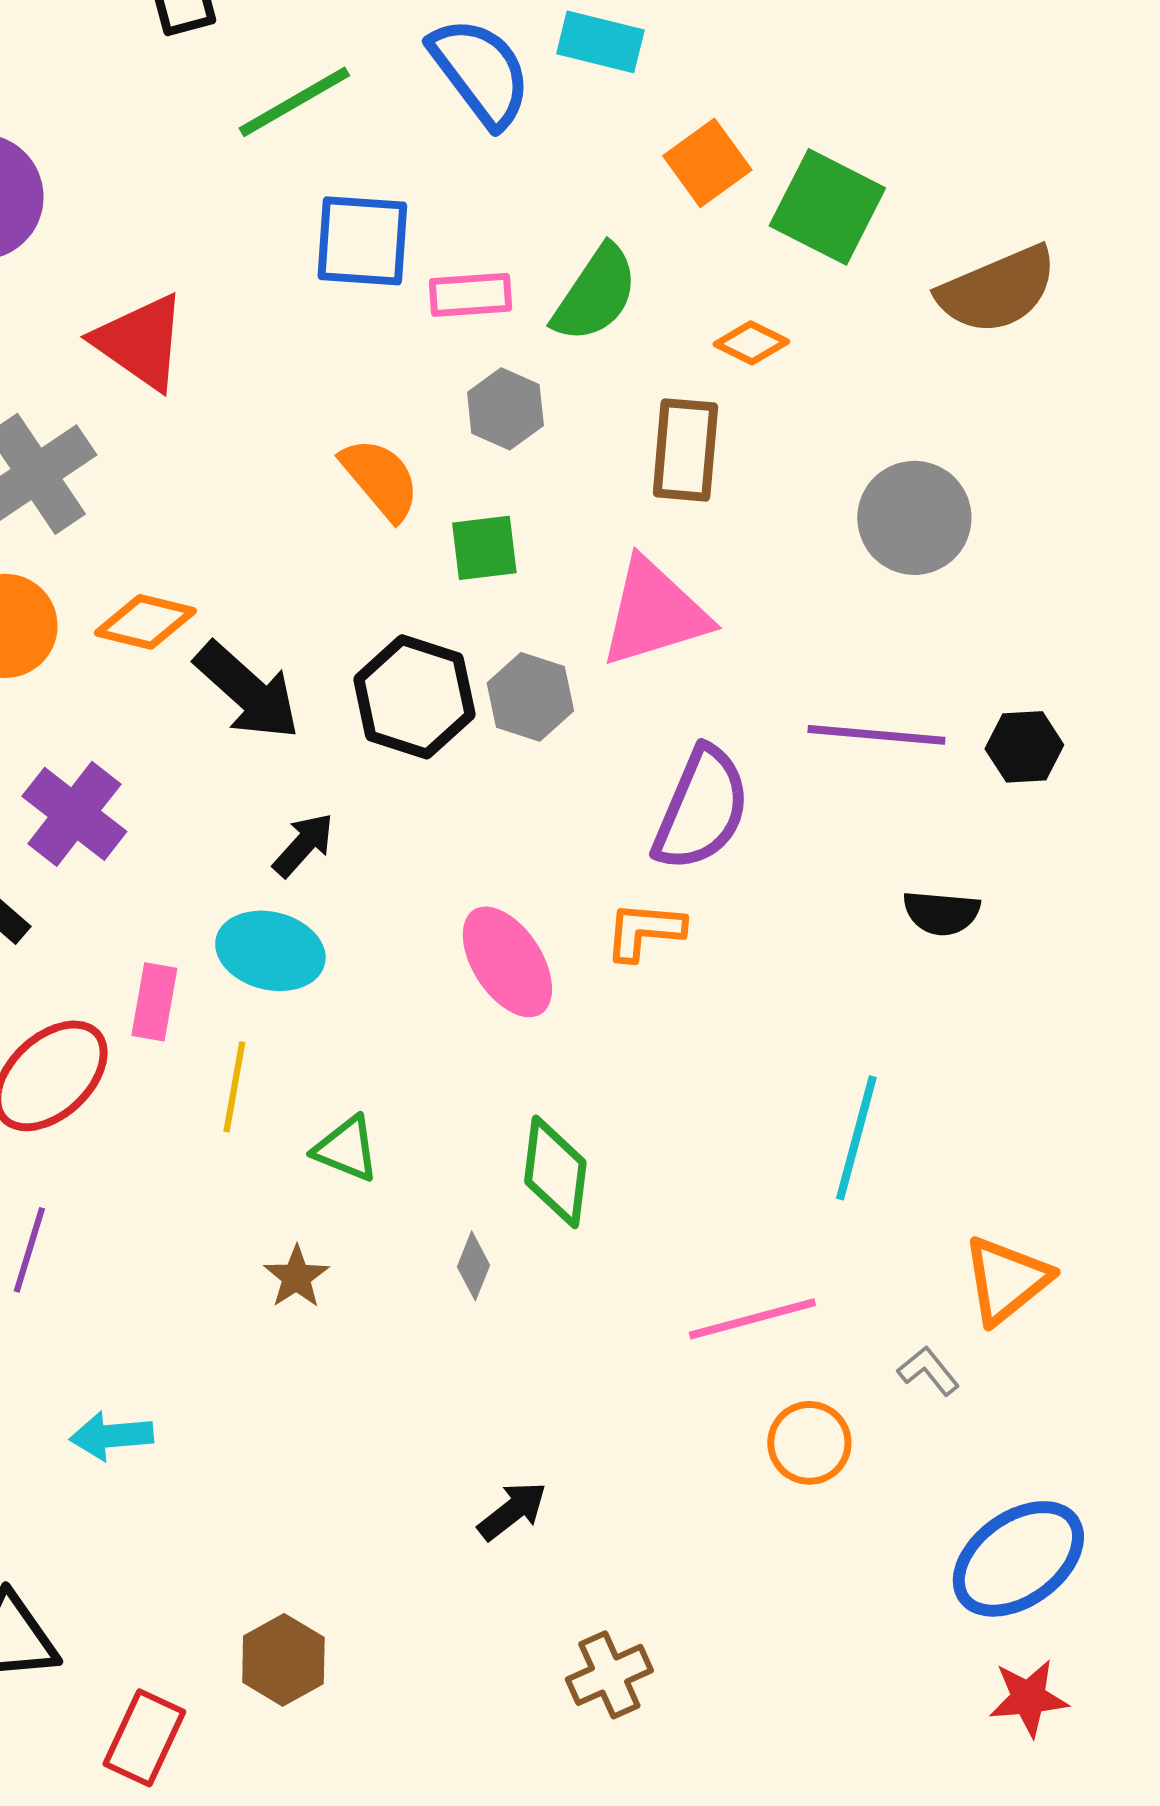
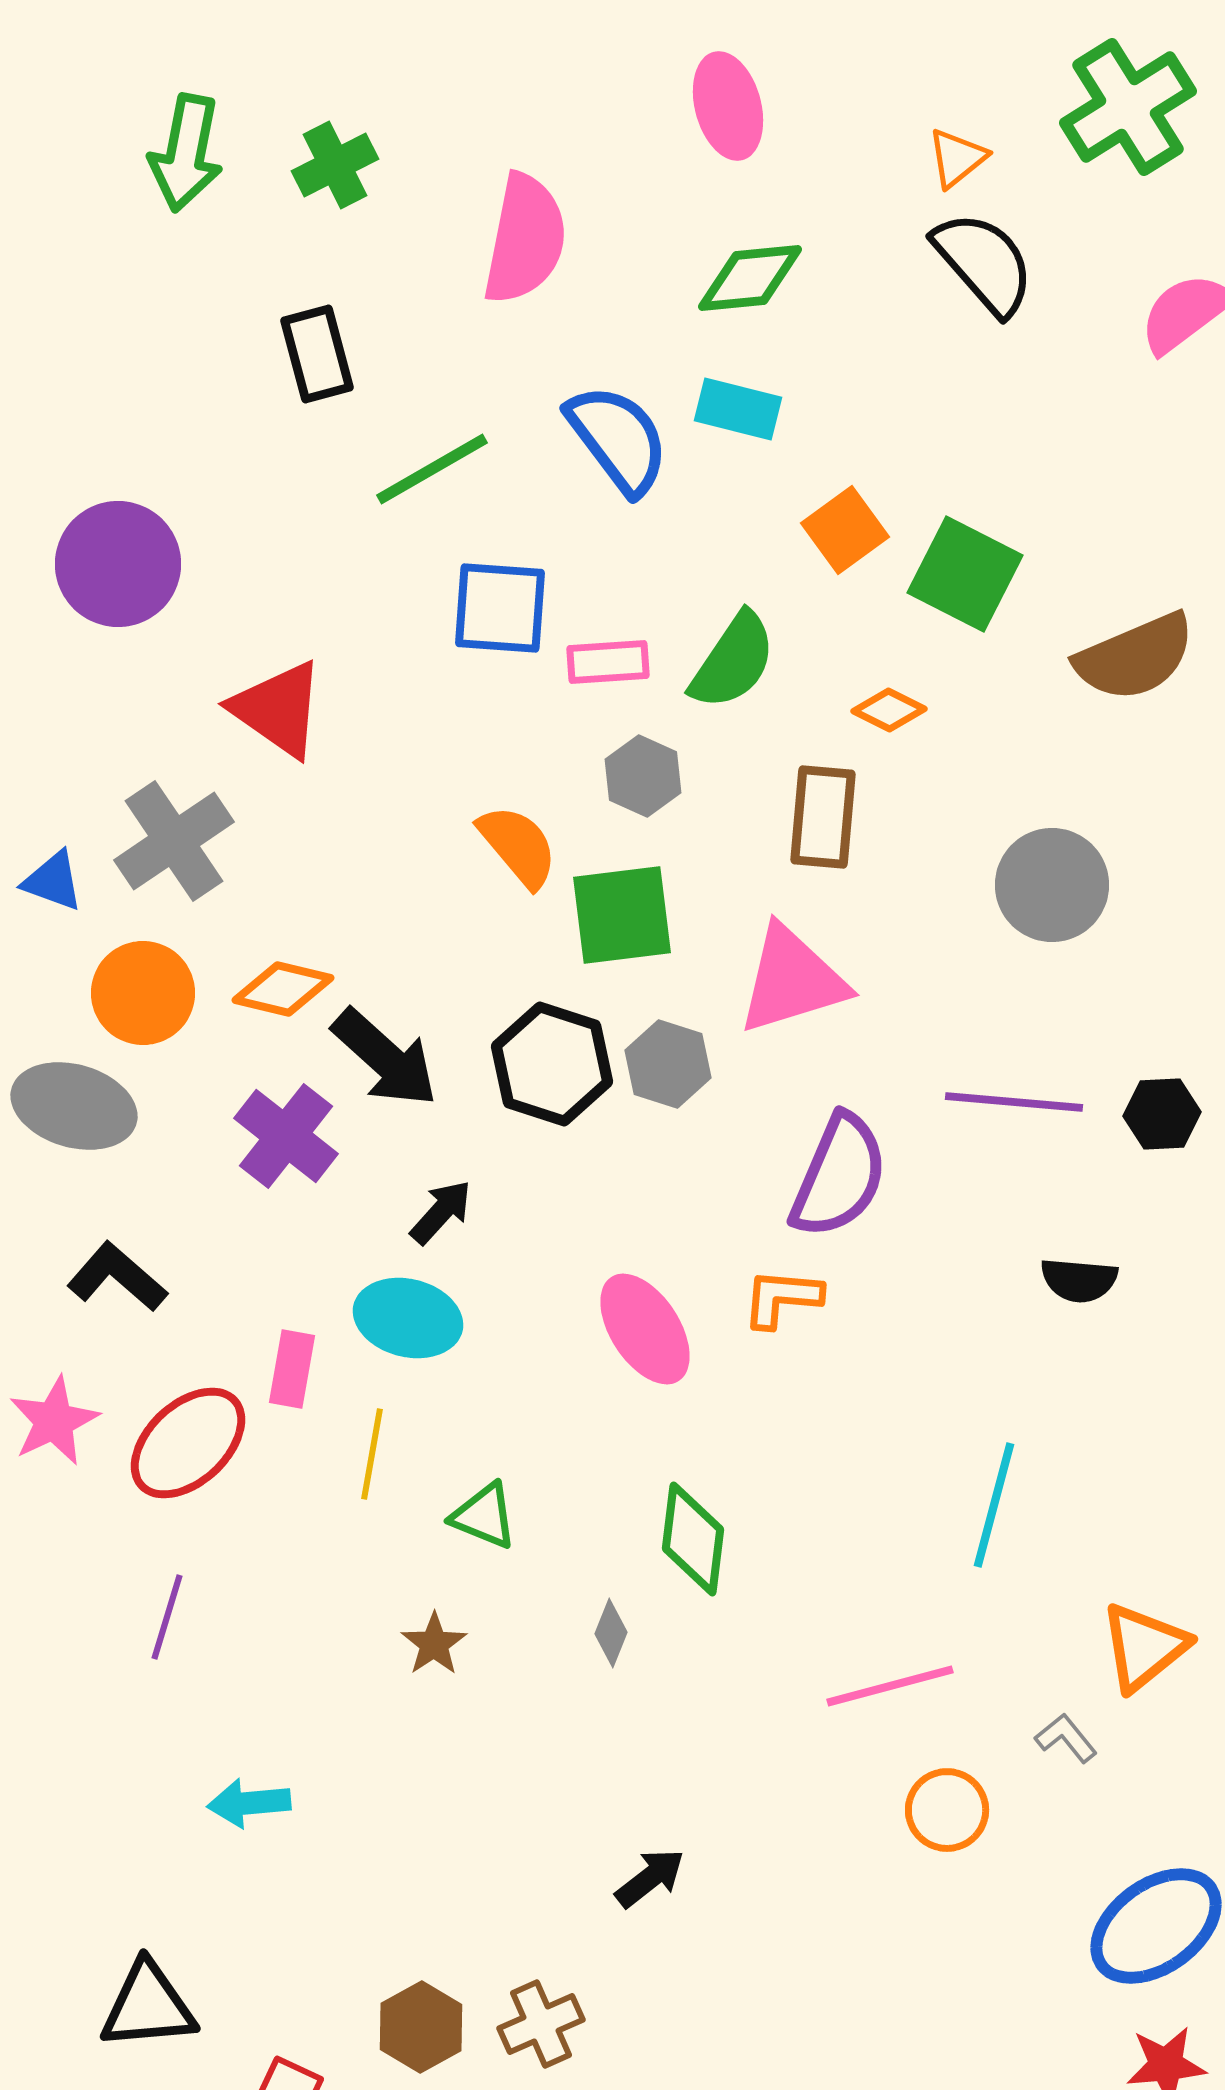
green square: (484, 548) -> (622, 915), size x1.5
purple cross: (74, 814) -> (286, 1136), moved
brown cross: (609, 1675) -> (541, 2024), moved

